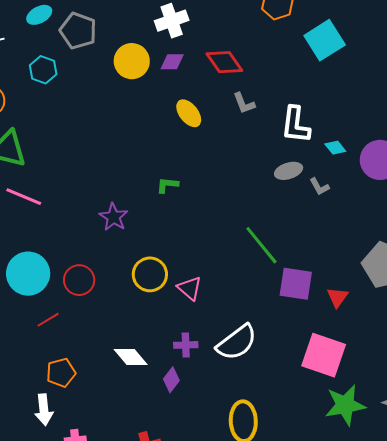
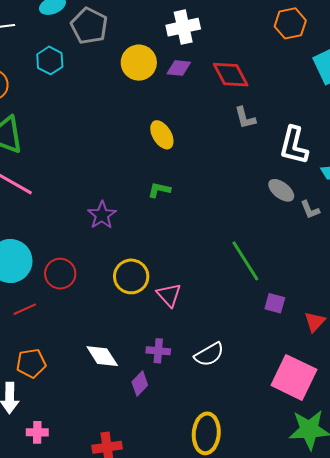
yellow ellipse: (189, 113) -> (162, 135), moved
gray ellipse: (289, 171) -> (281, 190), turned 48
purple square: (296, 284) -> (275, 303), size x0.6
white semicircle: (237, 342) -> (209, 354), size x0.7

